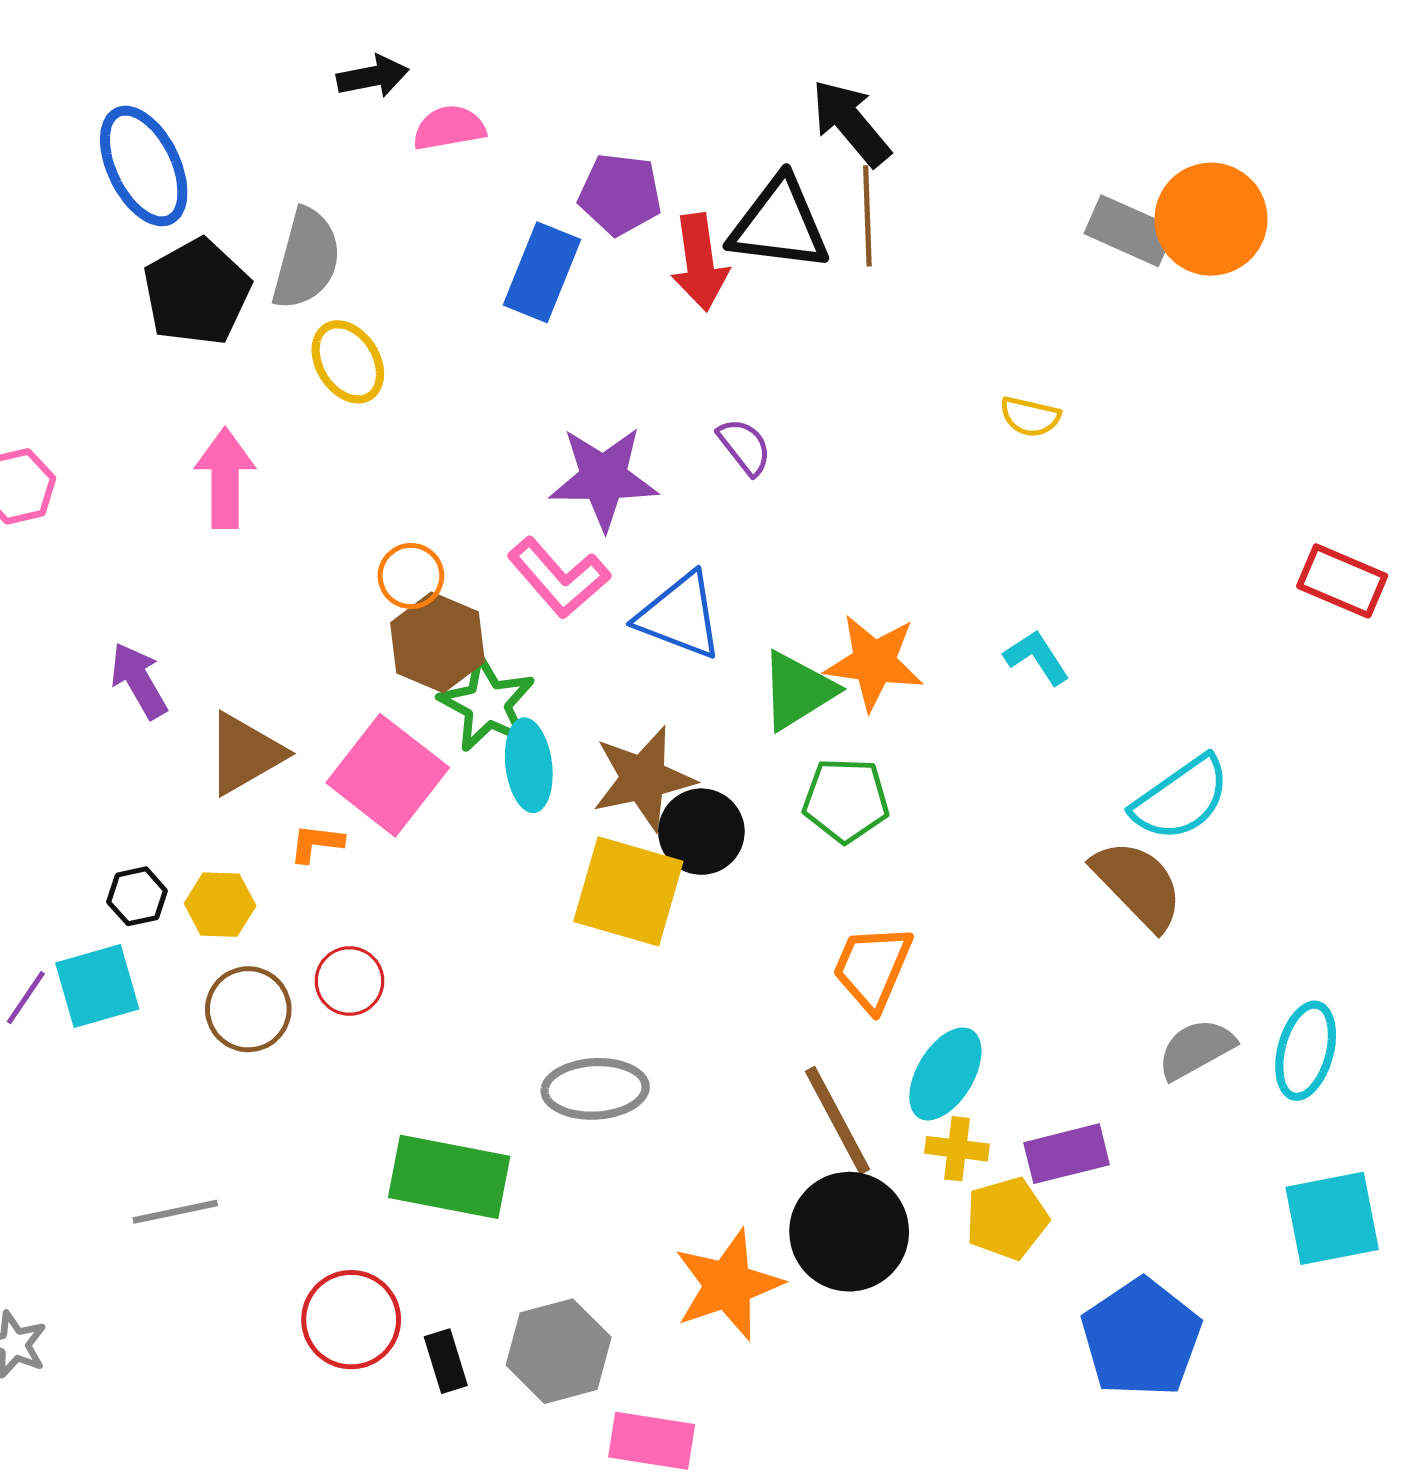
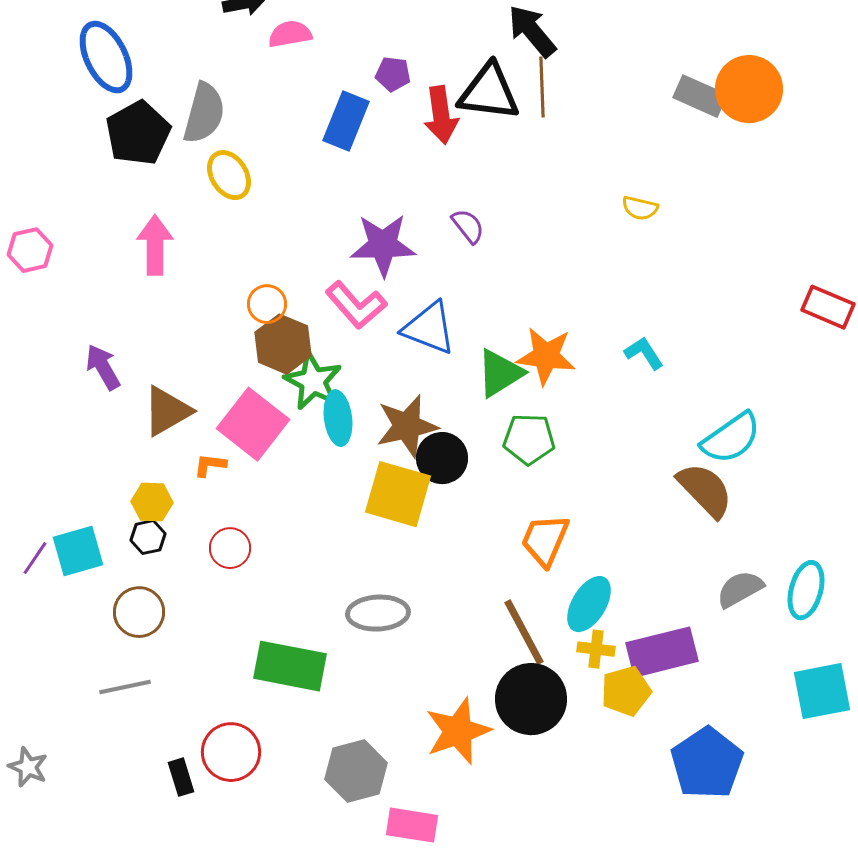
purple pentagon: (620, 194) -> (393, 74), size x0.7
black hexagon: (137, 896) -> (148, 537), moved
brown circle: (248, 1009) -> (139, 612), moved
purple rectangle: (1067, 1154) -> (662, 652), size x1.4
black rectangle: (446, 1361) -> (181, 777), moved

